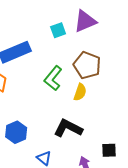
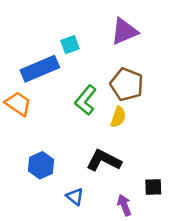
cyan square: (58, 30) -> (70, 45), moved

